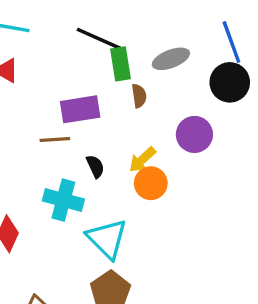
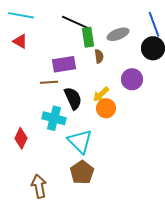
black semicircle: (95, 166) -> (73, 98), size x1.6

